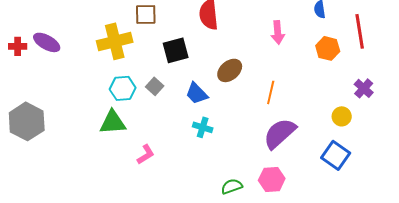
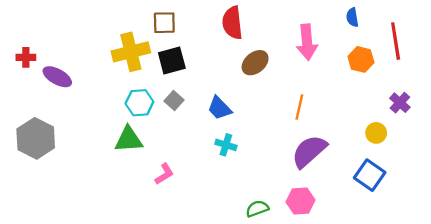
pink arrow: (278, 32) -> (307, 42), size x1.4
purple ellipse: (47, 42) -> (57, 77), moved
black square: (176, 50) -> (172, 61), moved
brown ellipse: (230, 70) -> (255, 63), moved

